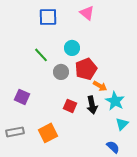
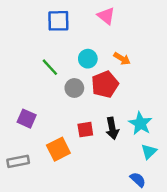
orange arrow: (100, 86) -> (122, 59), moved
red square: (70, 106) -> (85, 130), turned -32
orange square: (48, 133) -> (58, 149), moved

